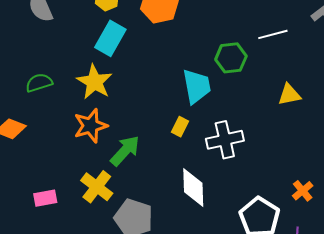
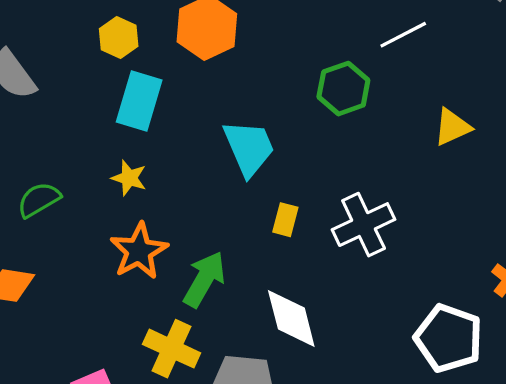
yellow star: (94, 82) -> (129, 178), size x0.6
cyan trapezoid: (197, 86) -> (249, 148), moved
white diamond: (193, 188) -> (291, 319), moved

